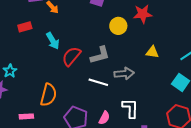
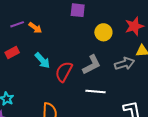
red star: (143, 14) -> (134, 26), moved
gray arrow: (124, 74) -> (125, 64), moved

